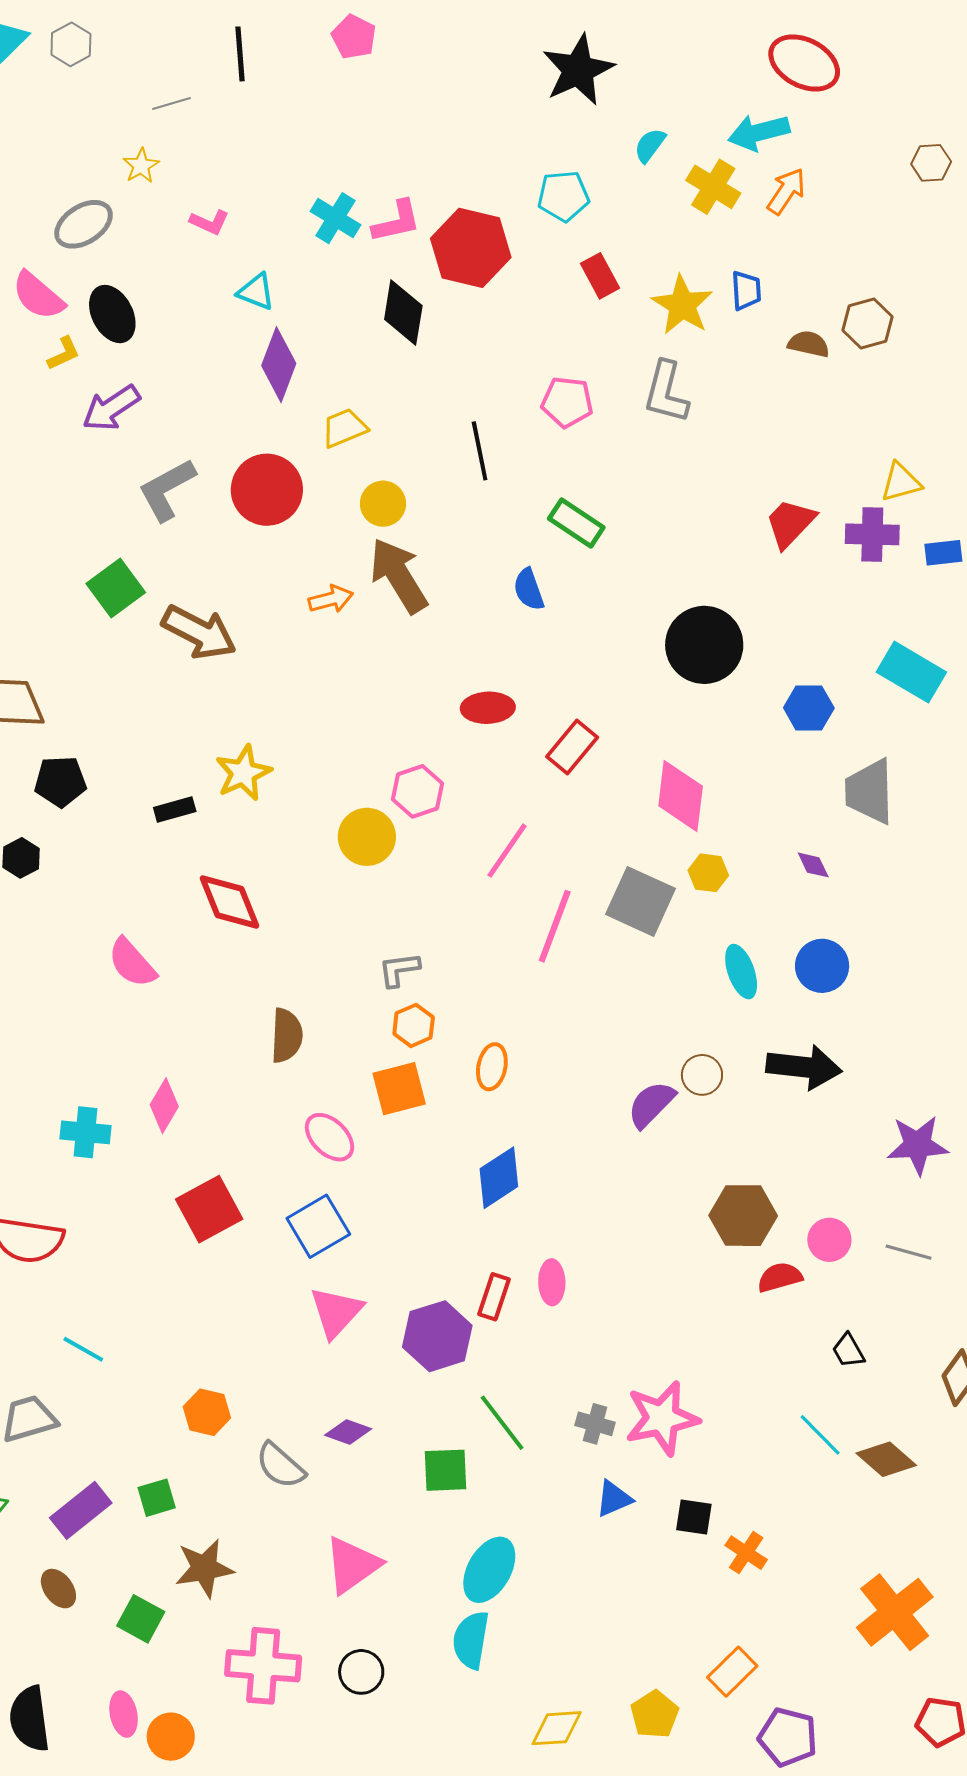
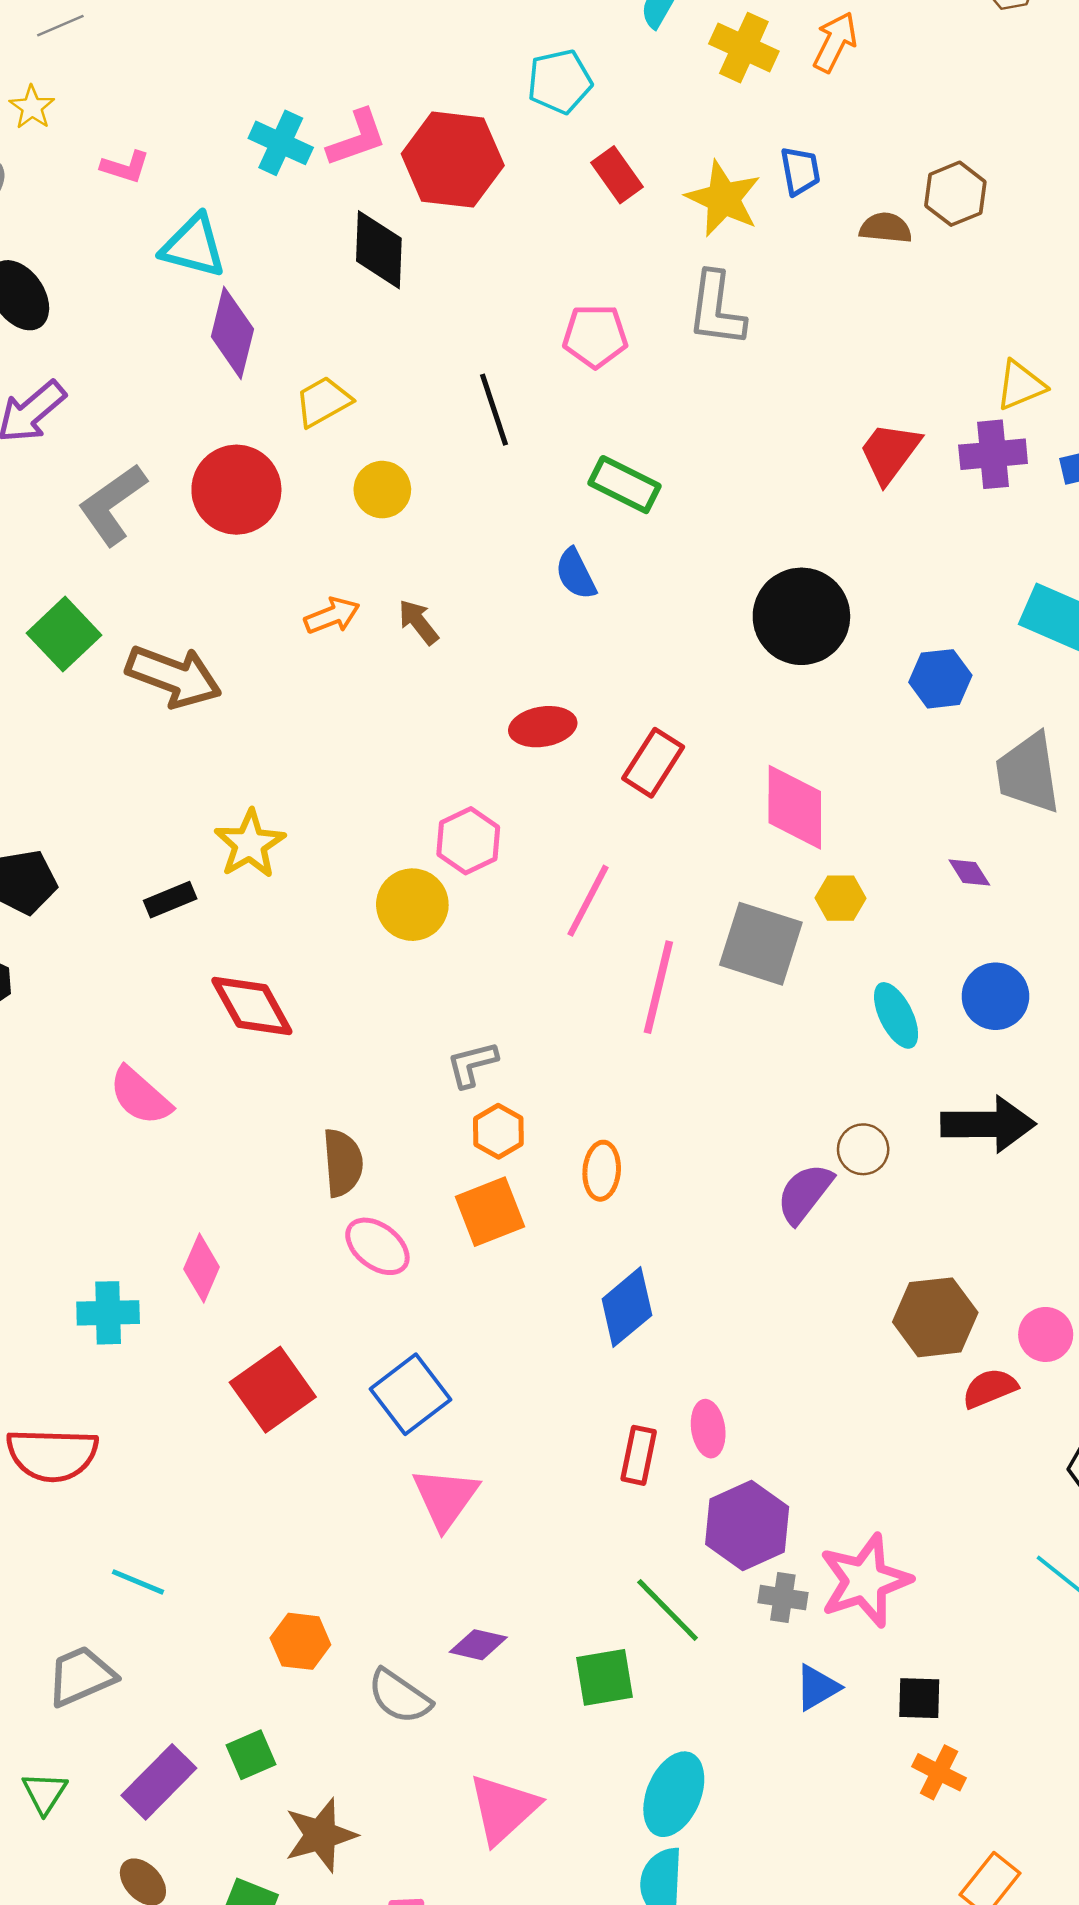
cyan triangle: (256, 292) -> (193, 246), size x1.4
brown arrow: (399, 576) -> (418, 622), moved, size x0.5
pink ellipse: (330, 1137) -> (377, 1246), moved
purple hexagon: (437, 1336) -> (747, 1525), moved
orange cross: (746, 1553) -> (939, 1772), moved

